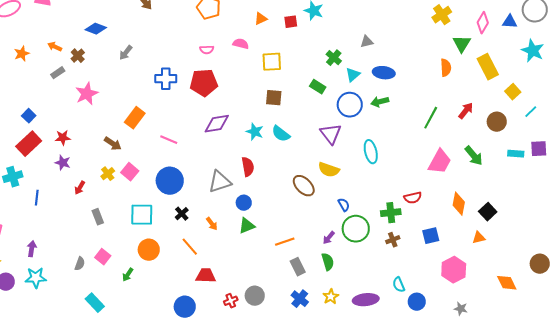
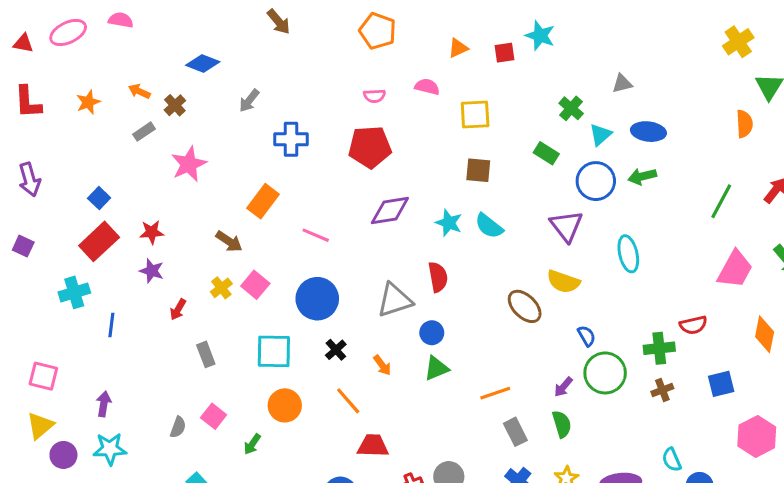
blue cross: (166, 79) -> (291, 139), moved

